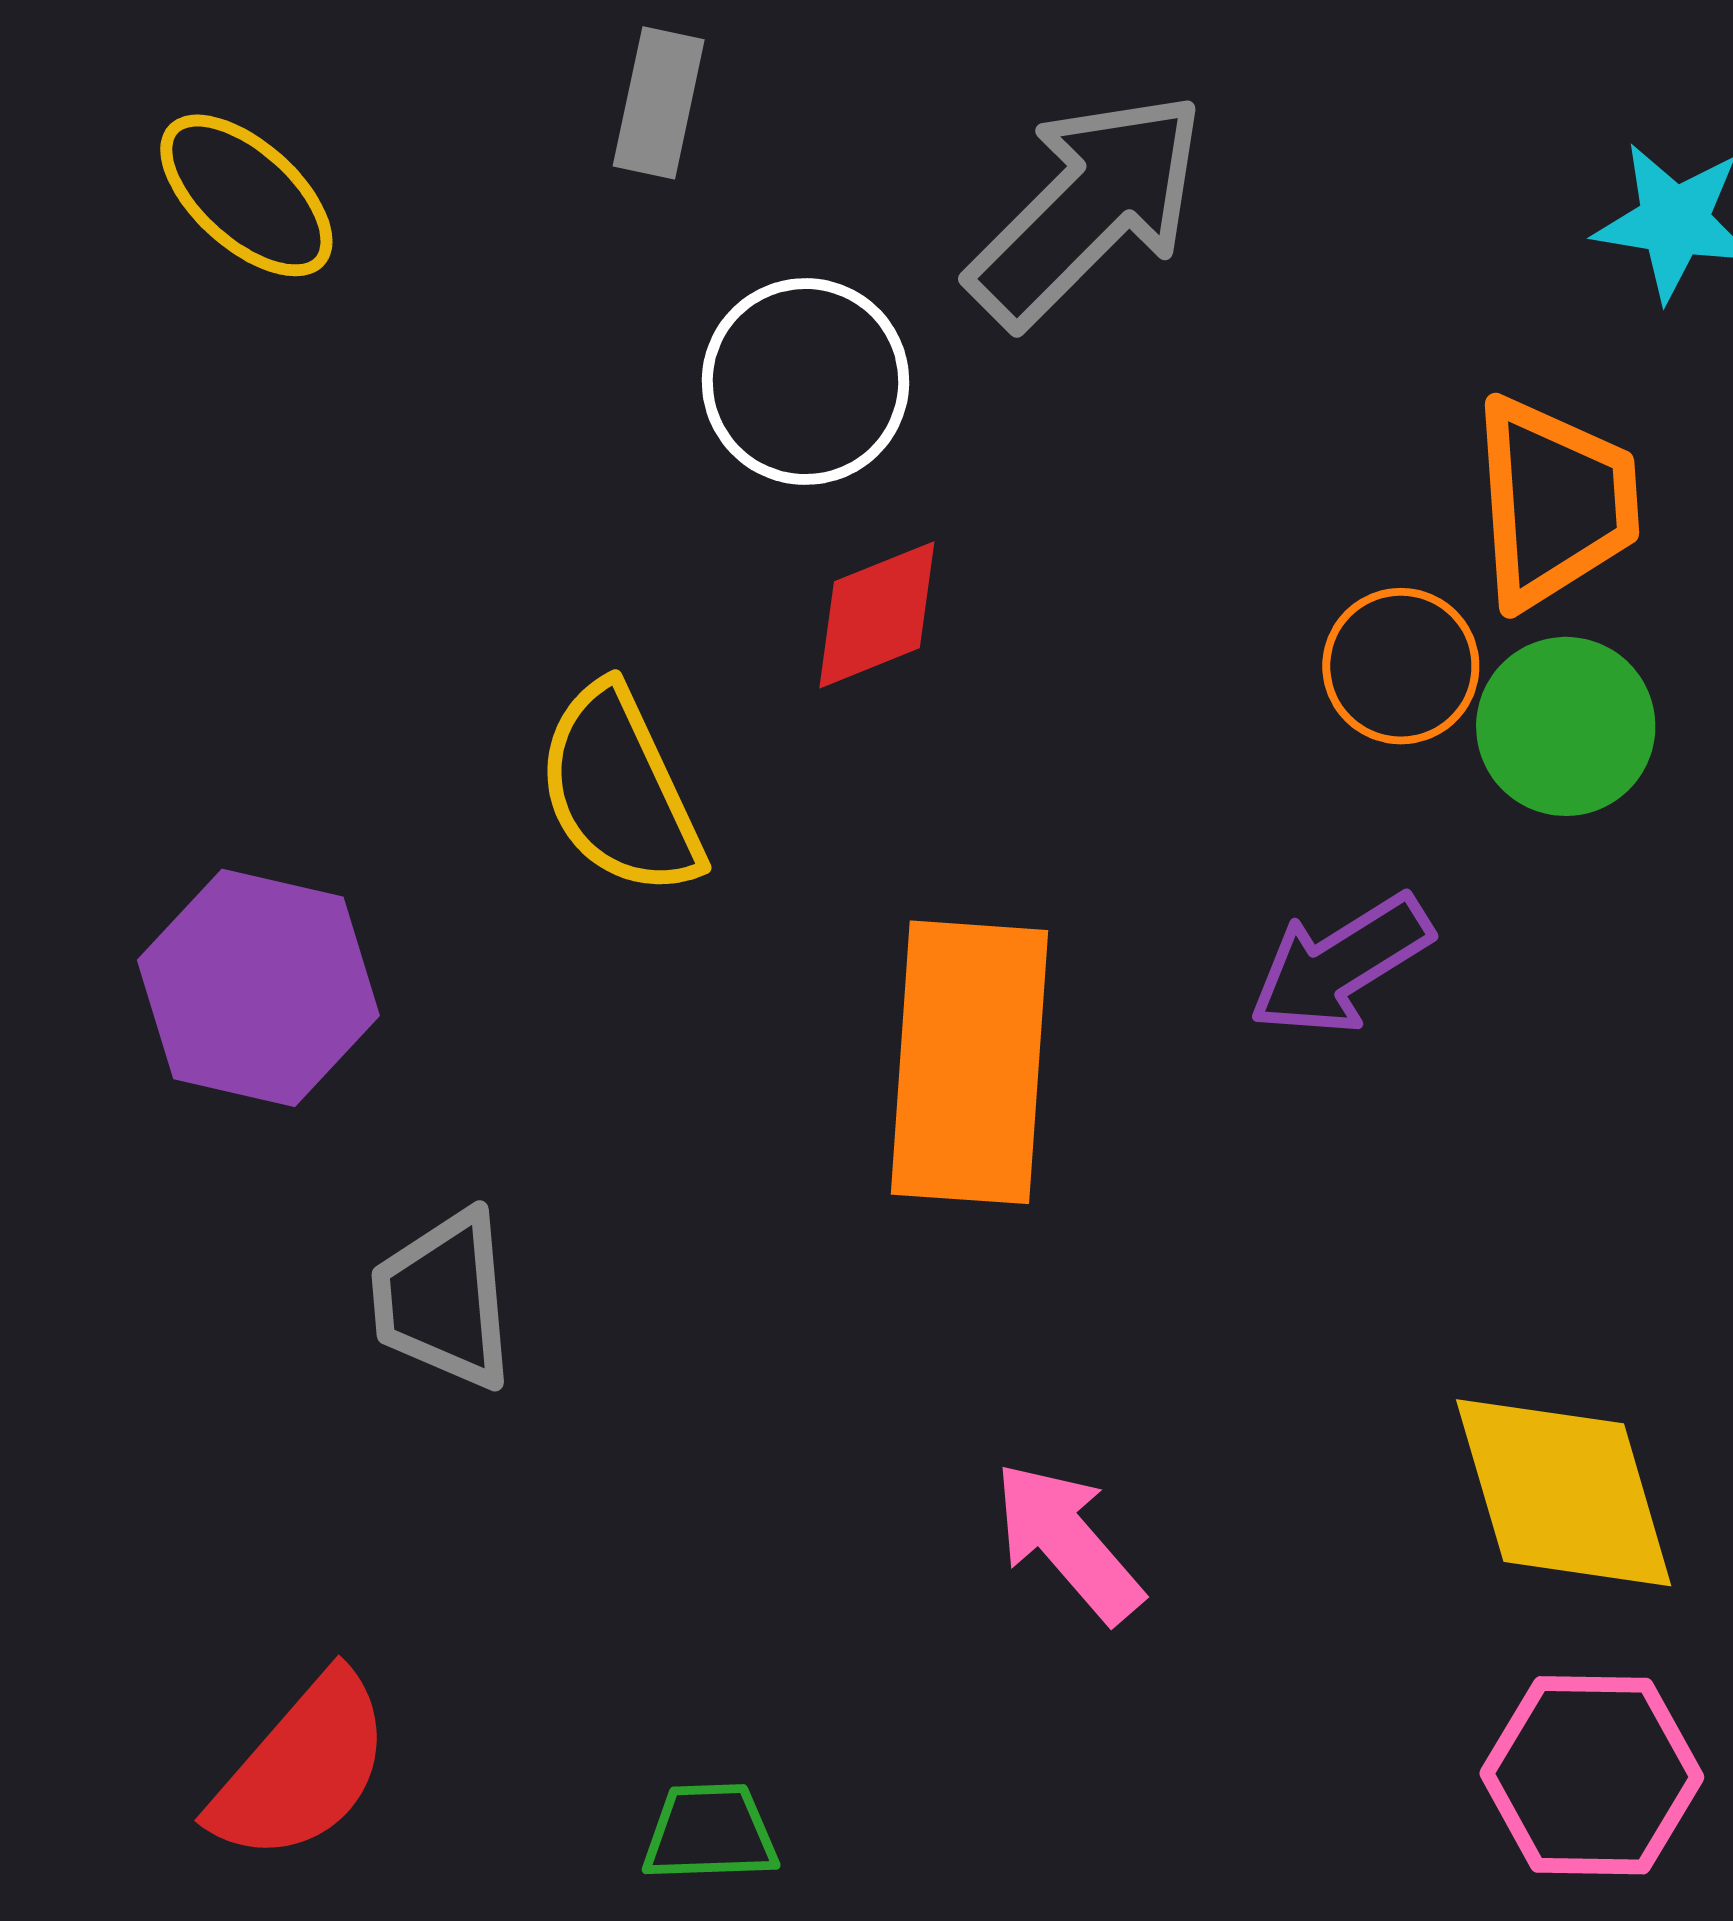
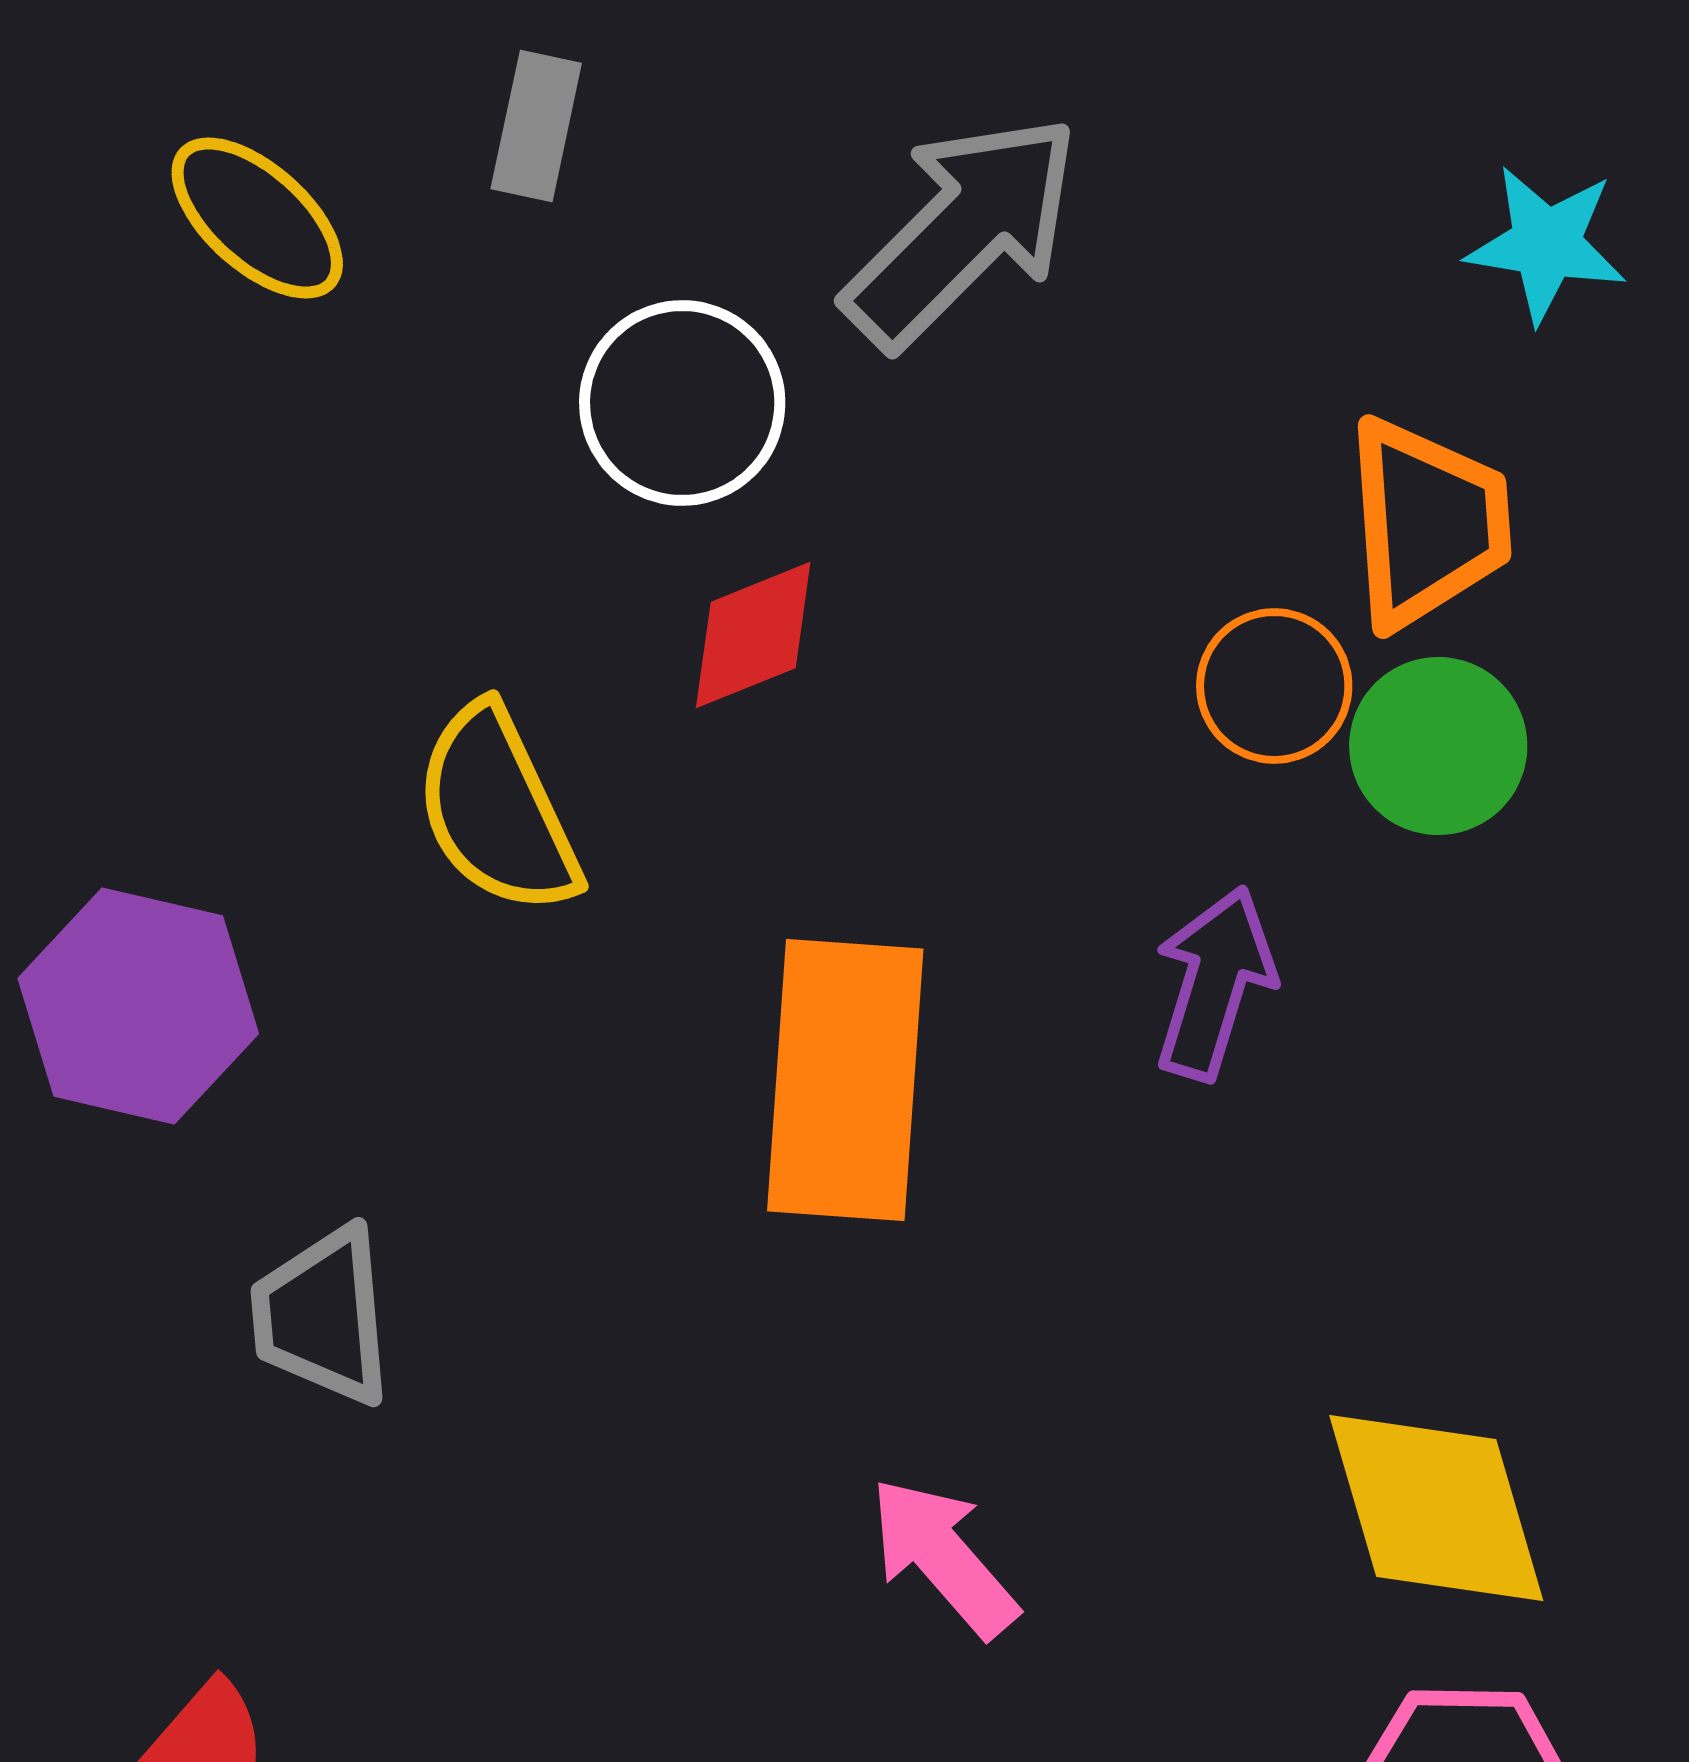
yellow ellipse: (246, 195) -> (257, 218), moved
purple arrow: (1340, 965) -> (1214, 983), turned 139

